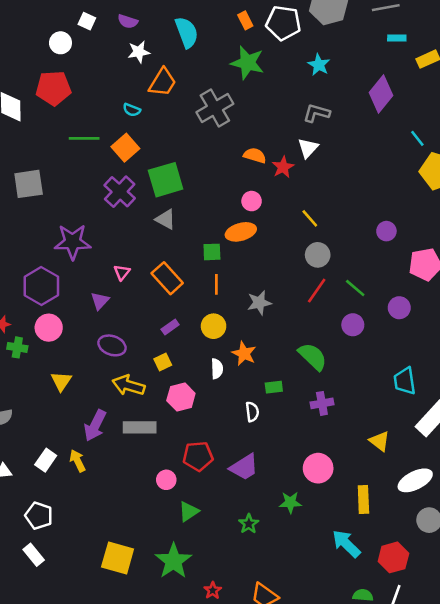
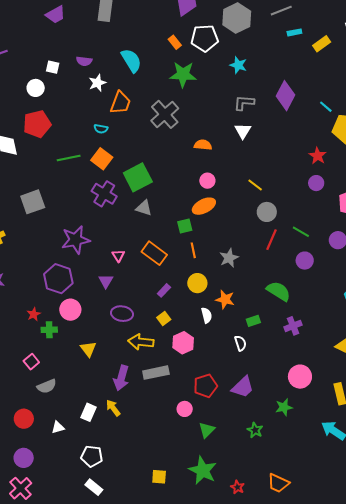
purple diamond: (381, 94) -> (286, 96), moved
red star: (283, 167) -> (318, 156), moved
yellow square: (118, 558) -> (159, 477), size x0.6

